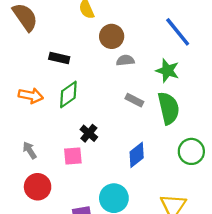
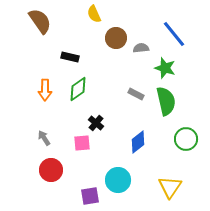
gray semicircle: (125, 60) -> (141, 48), moved
orange arrow: (31, 96) -> (45, 90), turned 80

